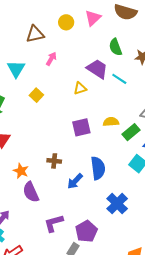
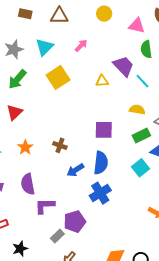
pink triangle: (93, 18) -> (137, 26), moved, turned 42
brown triangle: (35, 34) -> (59, 16), moved
yellow square: (36, 95) -> (58, 77), size x1.6
yellow semicircle: (111, 122) -> (137, 110), moved
purple square: (81, 127) -> (104, 130), moved
purple semicircle: (31, 192) -> (28, 184), moved
blue cross: (117, 204) -> (100, 193), moved

